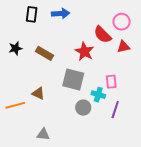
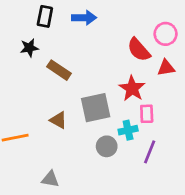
black star: (15, 48) -> (29, 48), moved
red star: (84, 52) -> (132, 88), moved
gray square: (73, 79) -> (96, 108), turned -30
brown triangle: (38, 93) -> (58, 120), moved
cyan cross: (98, 95) -> (128, 130), turned -32

